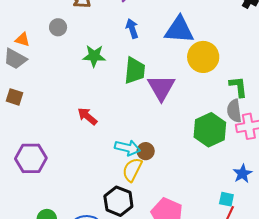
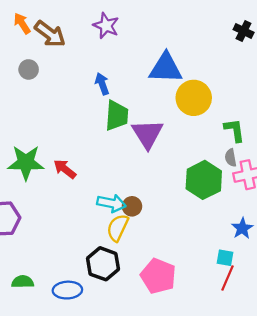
blue arrow: (132, 29) -> (102, 84), moved
green star: (94, 56) -> (26, 163), moved, size x1.4
gray semicircle: (234, 111) -> (231, 158), size x0.7

